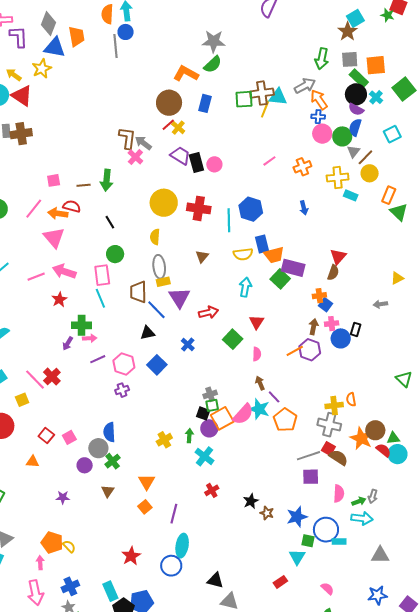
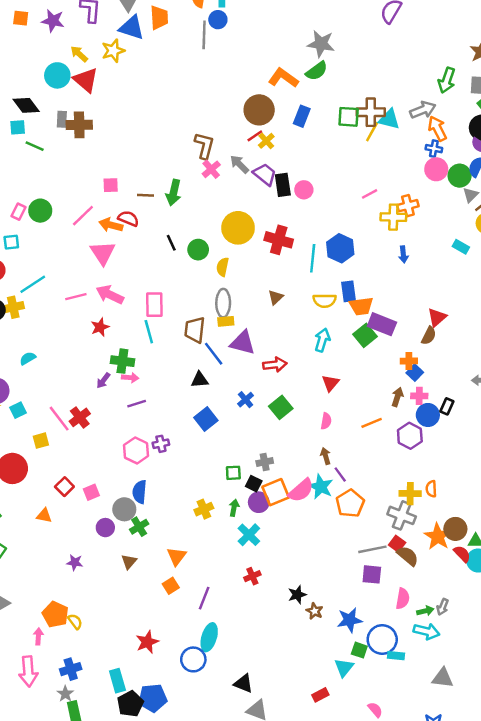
gray arrow: (143, 143) -> (239, 164), moved
yellow cross: (338, 178) -> (393, 217), moved
green circle: (115, 254) -> (198, 250), moved
purple triangle: (179, 298) -> (243, 343), turned -50
green square: (233, 339) -> (281, 407), moved
purple hexagon: (310, 350) -> (410, 436), moved
pink hexagon: (124, 364) -> (136, 451), moved
green square: (212, 405) -> (233, 473), moved

